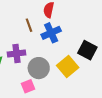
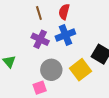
brown line: (29, 25) -> (39, 13), moved
purple cross: (16, 53) -> (40, 39), moved, turned 30

